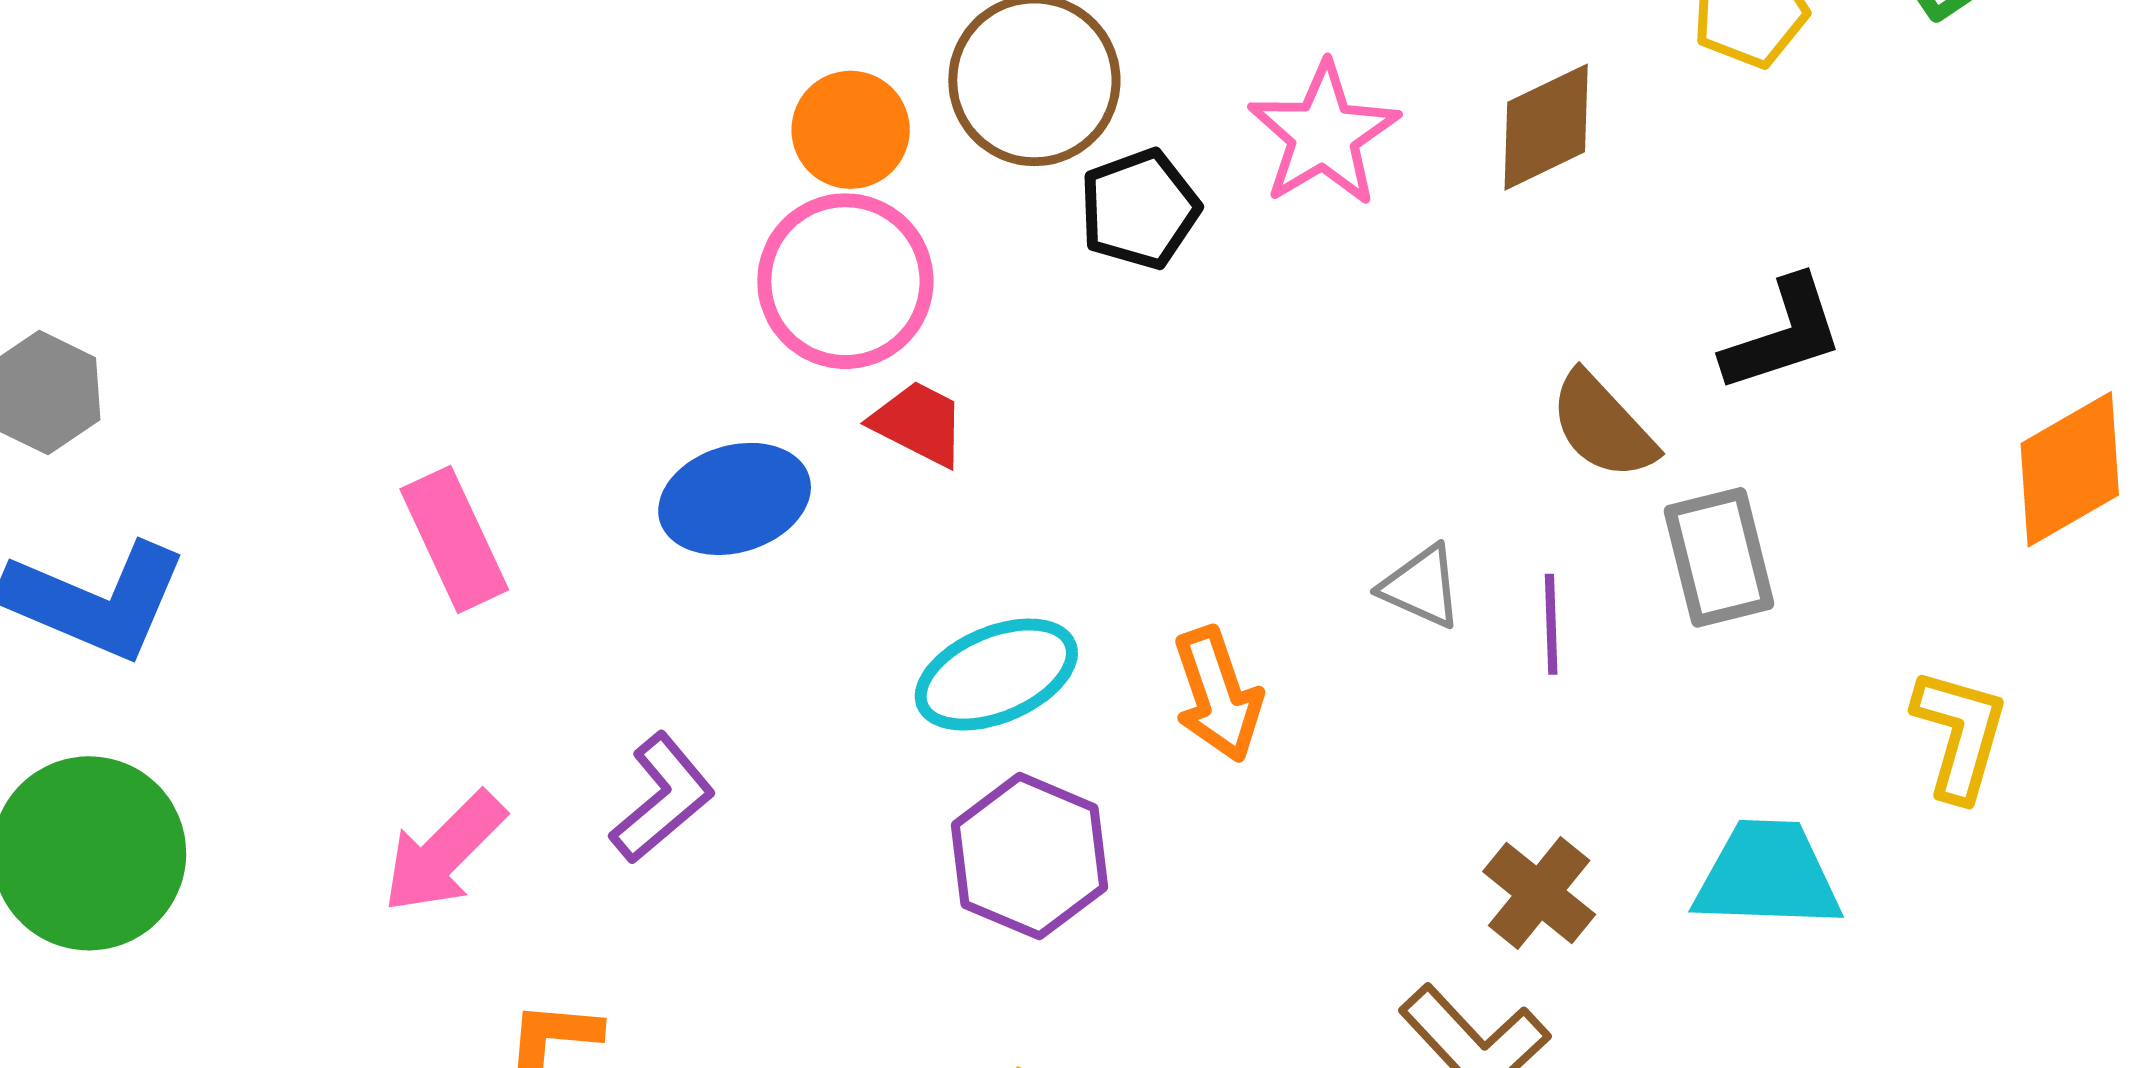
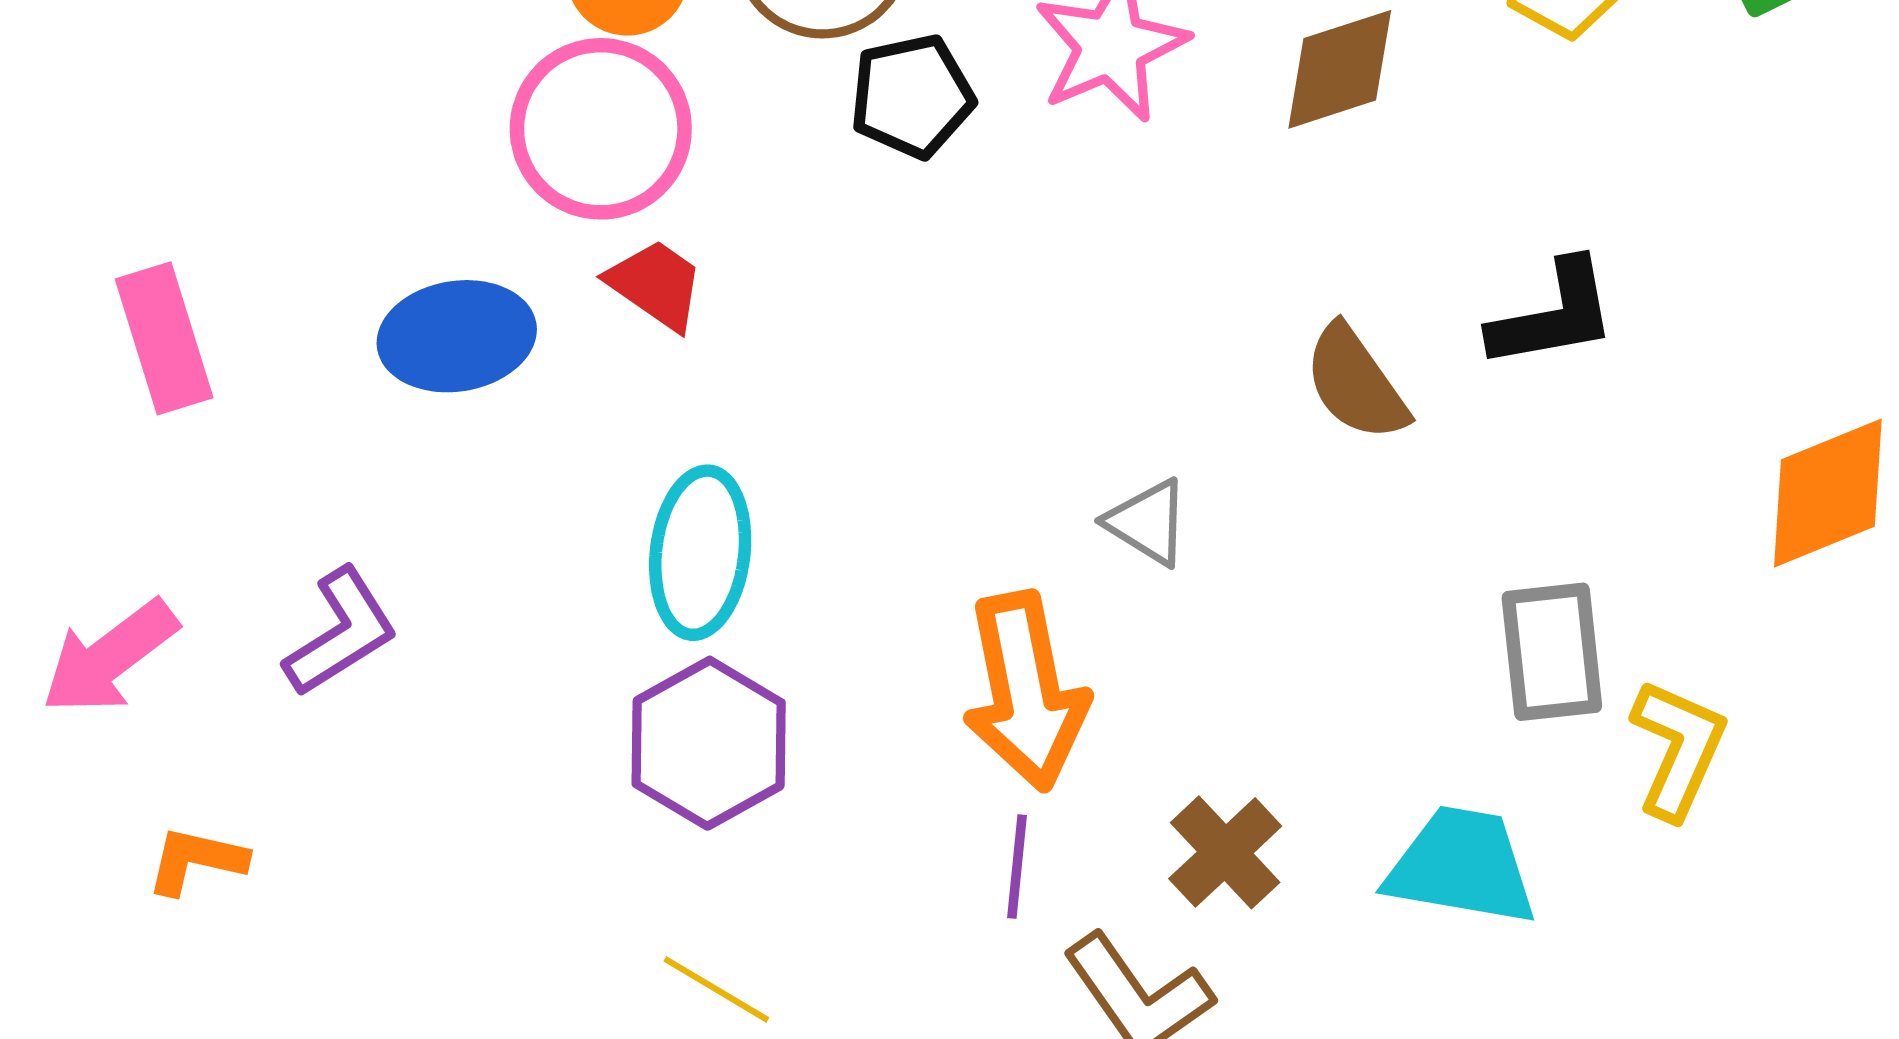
gray rectangle: (1719, 557) -> (1552, 652), moved
purple line: (1551, 624) -> (1017, 867), moved
cyan ellipse: (996, 675) -> (700, 553), turned -68
orange arrow: (1218, 695) -> (1026, 691), moved, size x1.4

